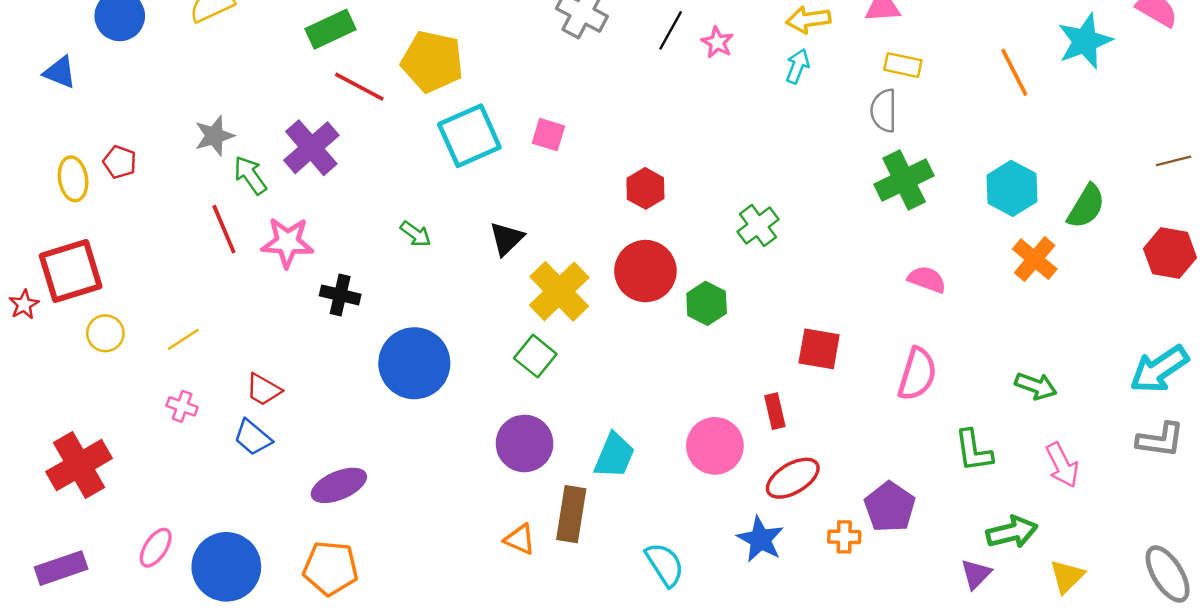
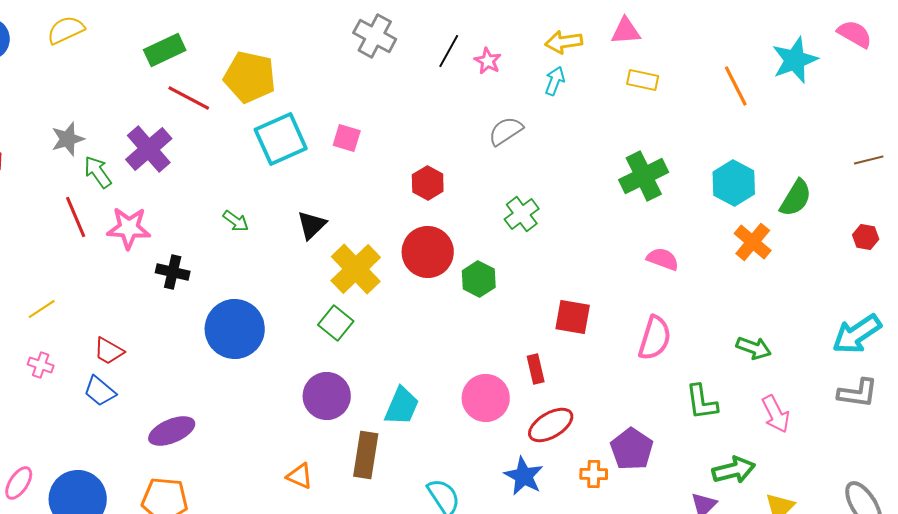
gray semicircle: (884, 111) -> (506, 131), moved, turned 57
red hexagon: (1170, 253) -> (866, 237), size x0.6
orange triangle: (520, 539) -> (300, 476), moved

